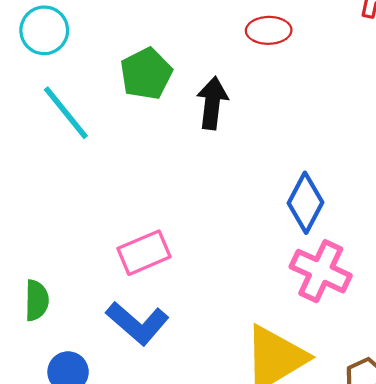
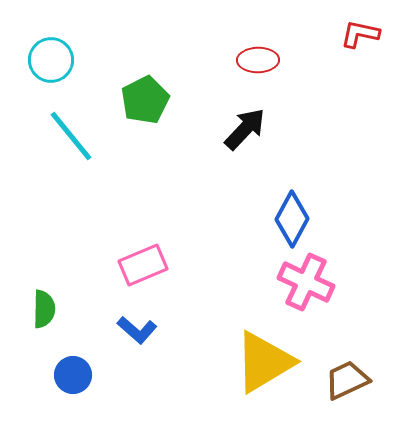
black arrow: (212, 103) -> (245, 129), moved, turned 36
blue L-shape: (137, 323) -> (137, 330), size x0.7

